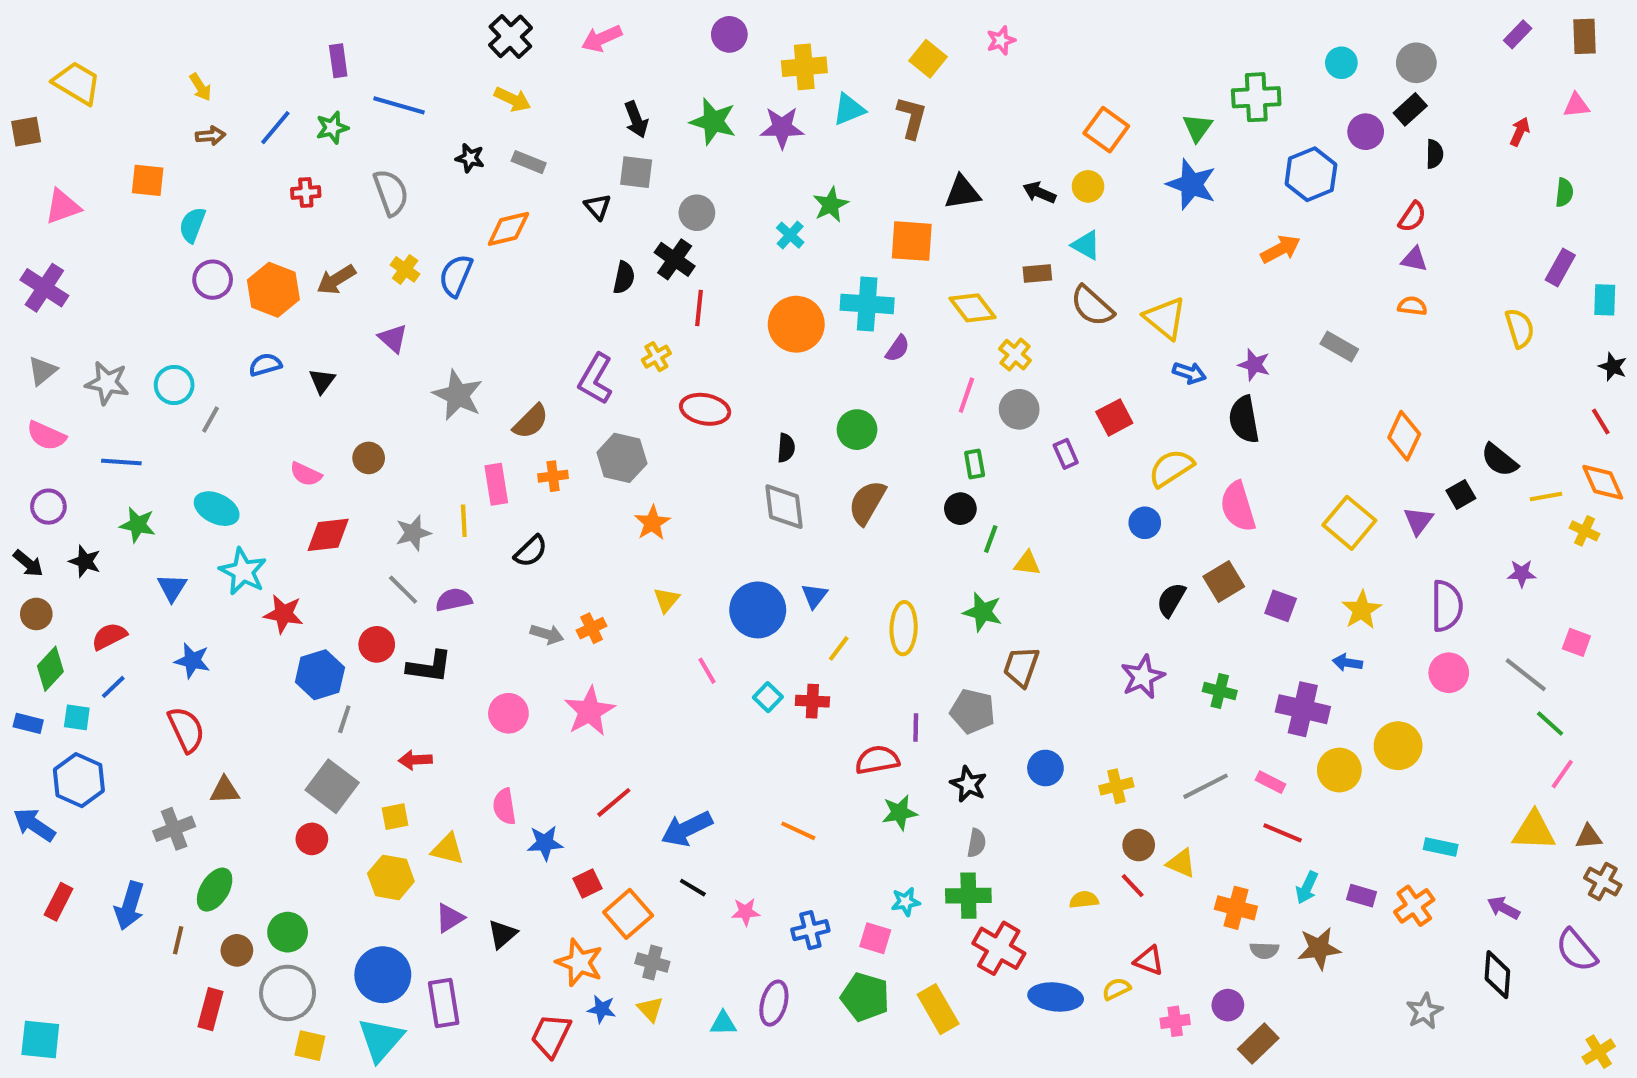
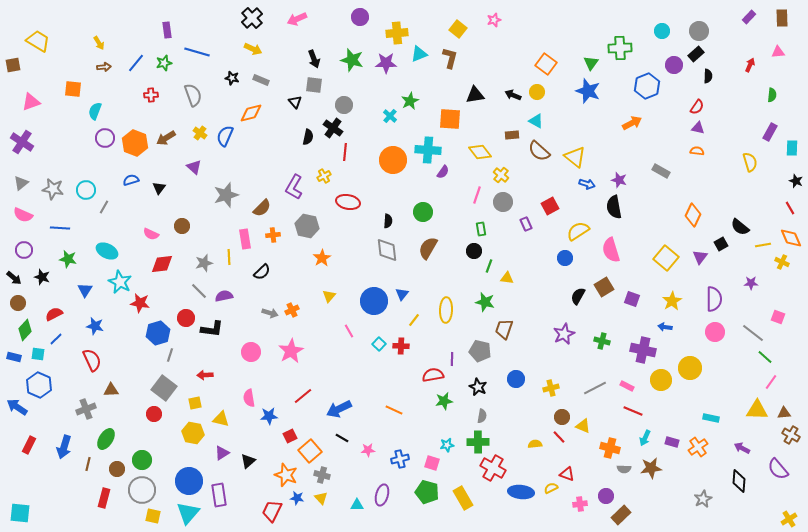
gray star: (458, 395) -> (226, 195), turned 30

